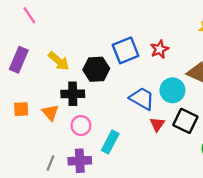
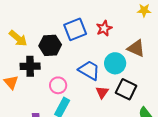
pink circle: (81, 126) -> (58, 85), moved

